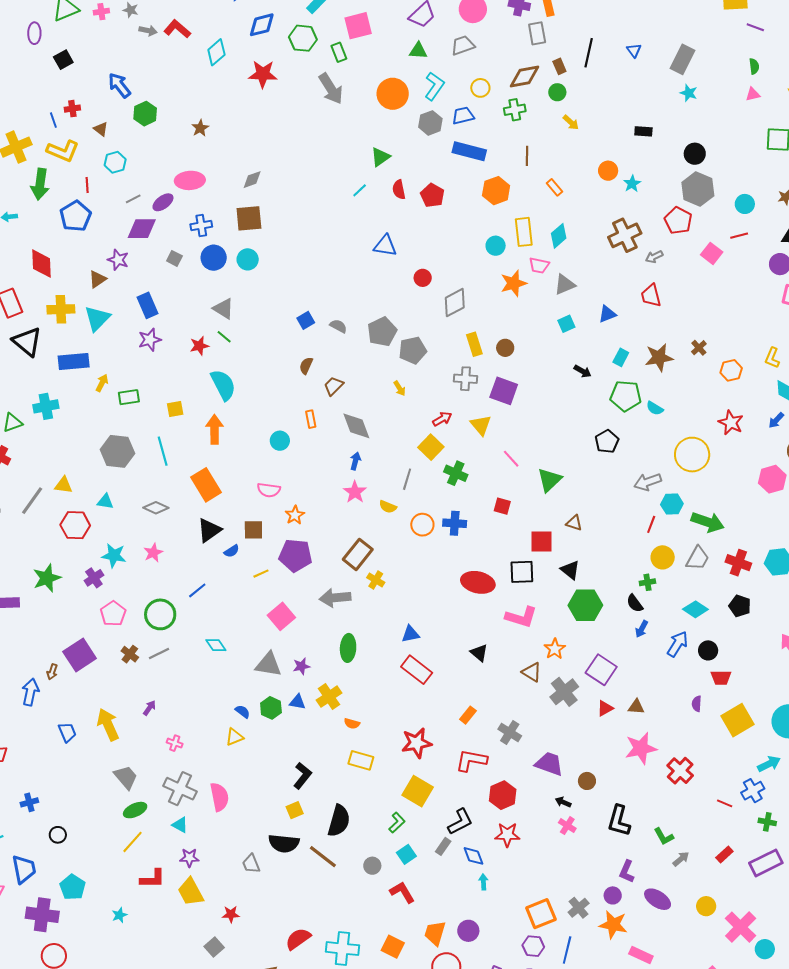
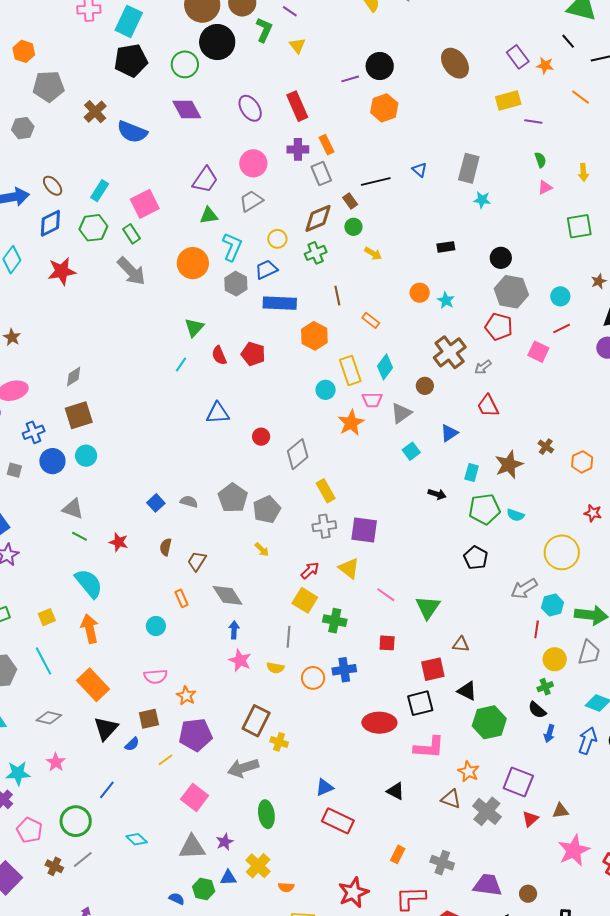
black line: (589, 53) -> (376, 182), turned 76
red star: (199, 346) -> (119, 542), moved, turned -30
brown circle: (505, 348) -> (425, 386), moved
red star: (731, 423) -> (593, 513), size x0.7

